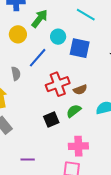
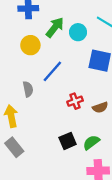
cyan circle: (58, 37) -> (78, 32), moved
red cross: (58, 84) -> (75, 101), size x0.6
green semicircle: (74, 111) -> (91, 142), moved

